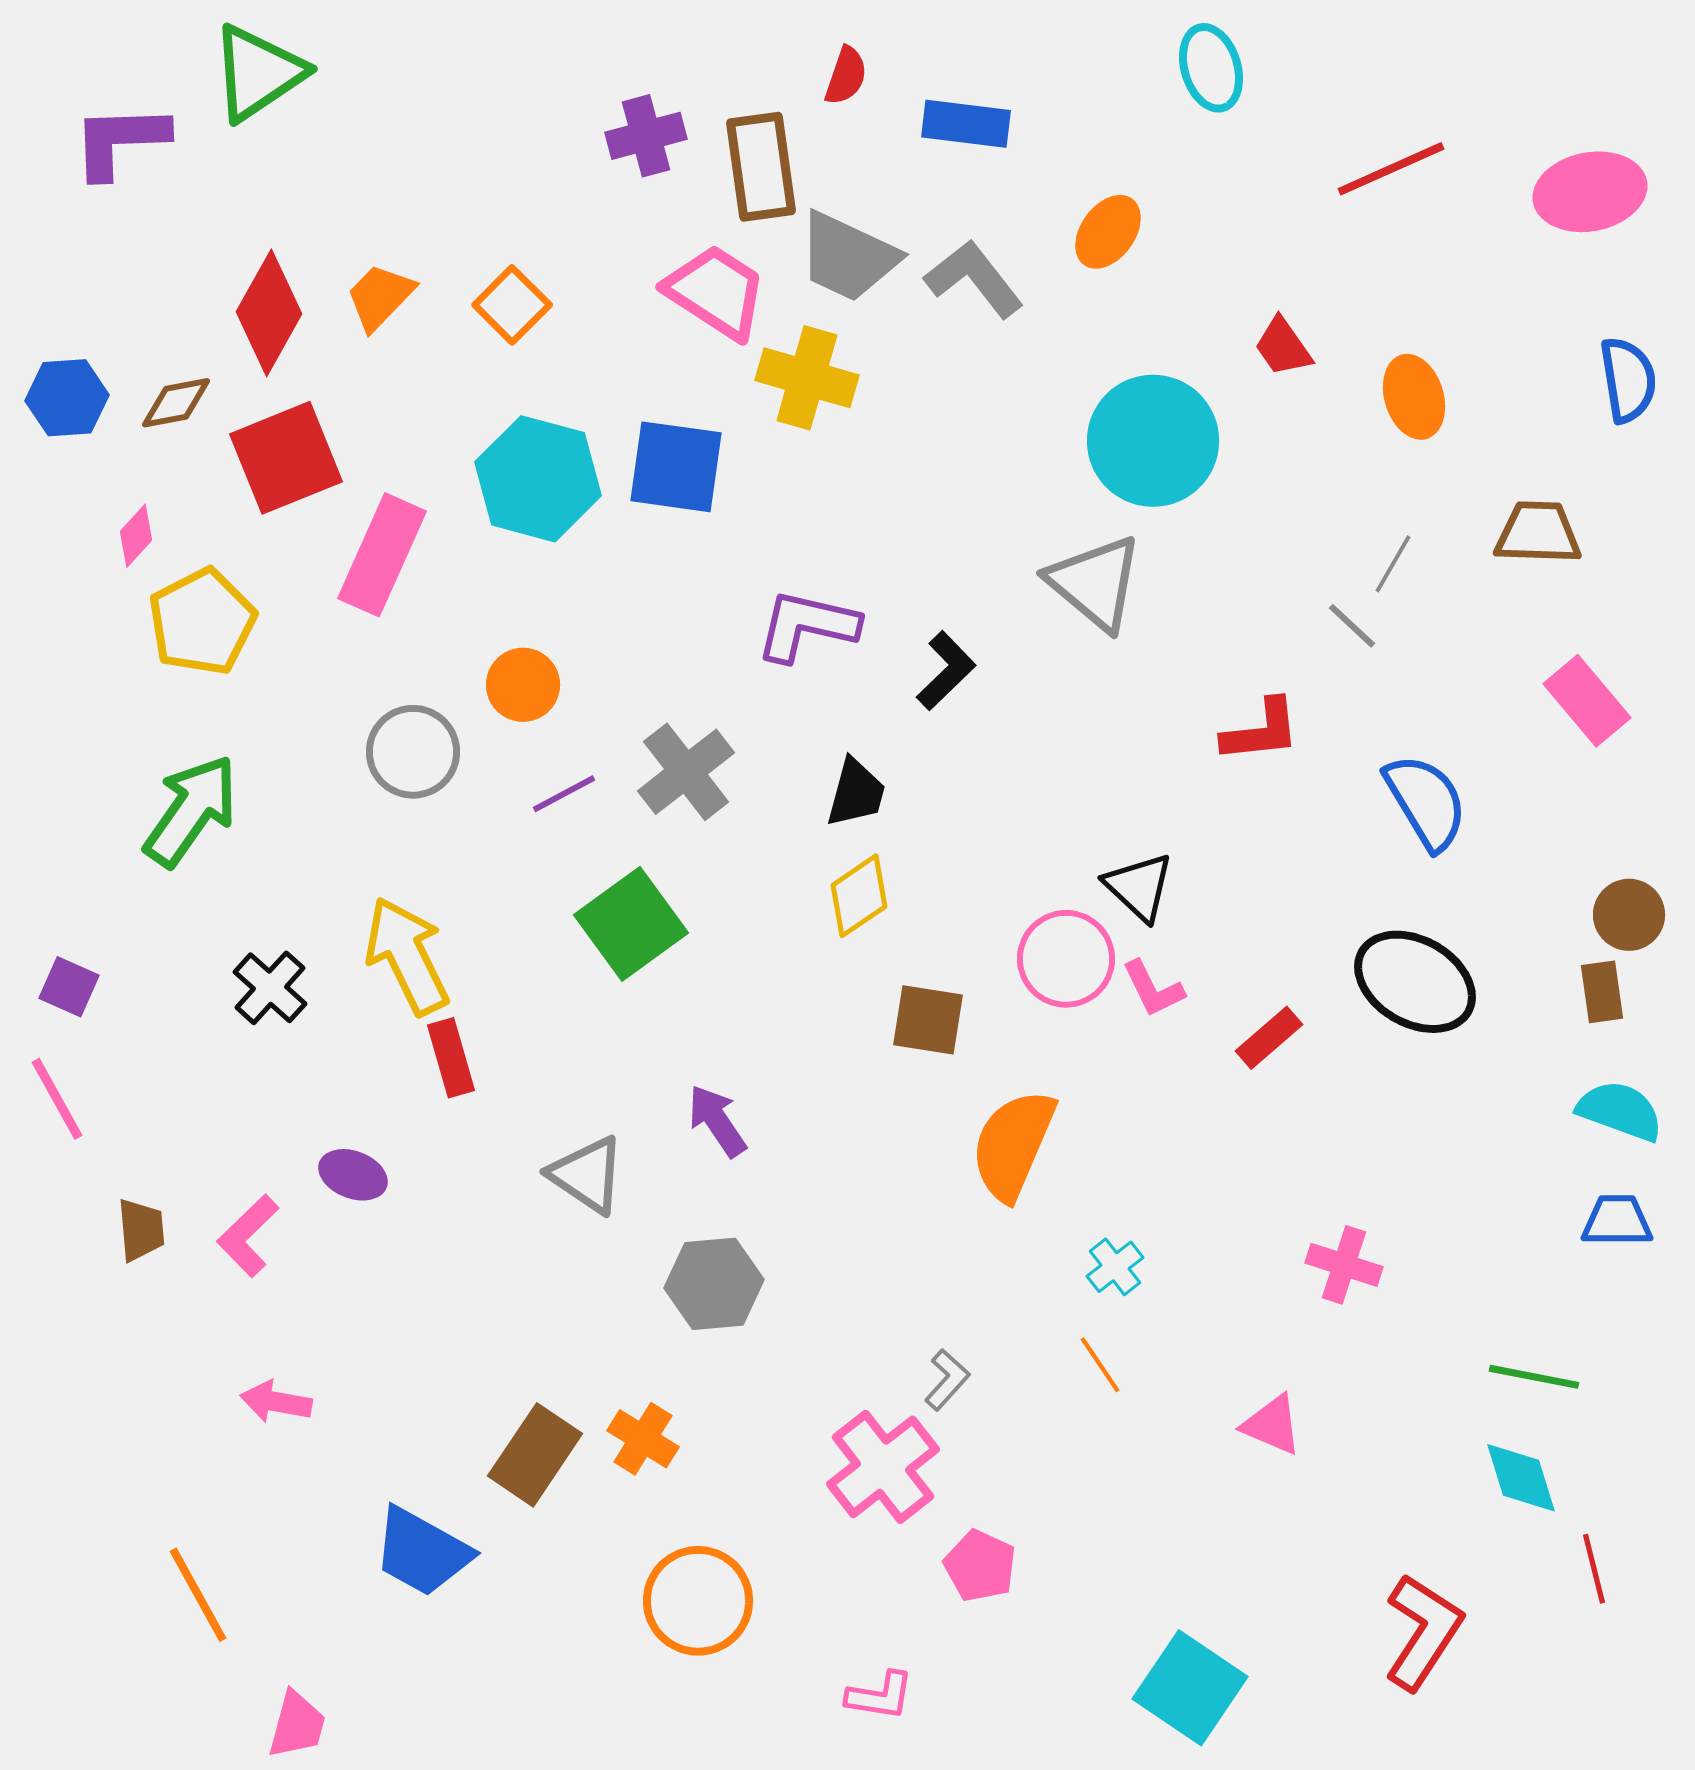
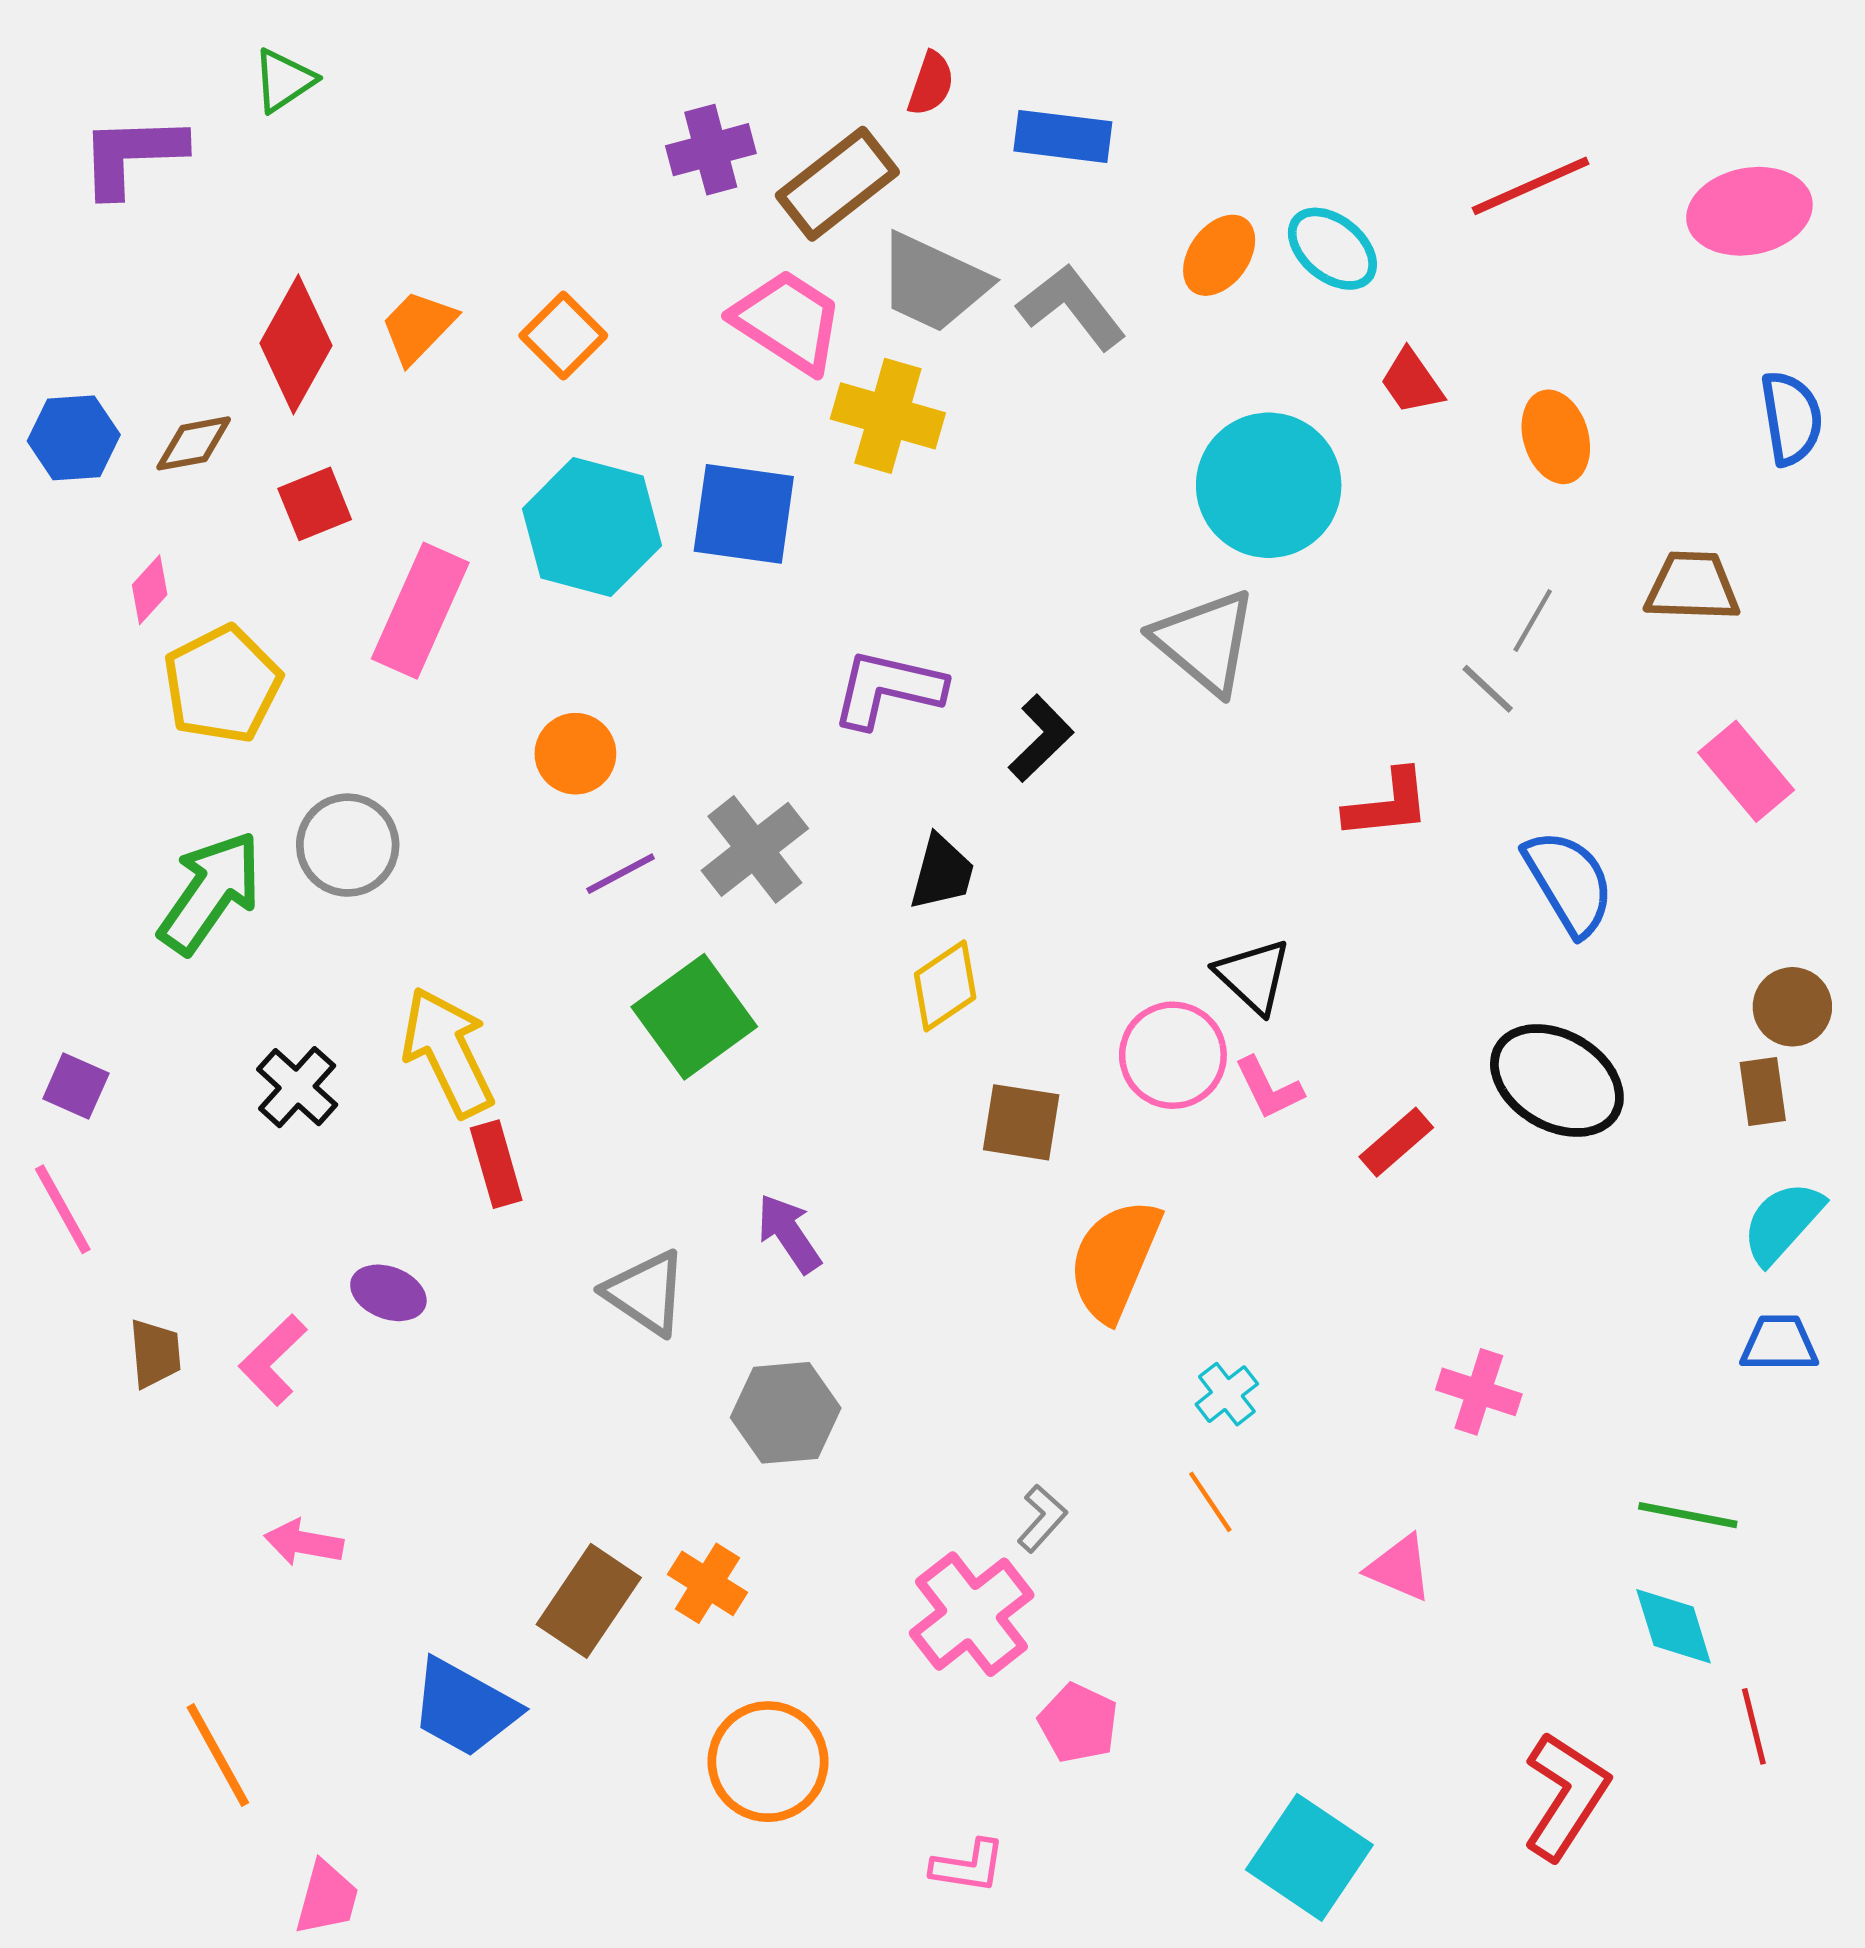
cyan ellipse: (1211, 68) -> (1332, 249), moved, turned -34
green triangle: (258, 73) -> (284, 80), size x0.6
brown rectangle: (761, 167) -> (837, 184), turned 60
red square: (286, 458) -> (315, 504), size x0.6
gray circle: (413, 752) -> (348, 845), moved
cyan semicircle: (1620, 1111) -> (1782, 1222), turned -68

